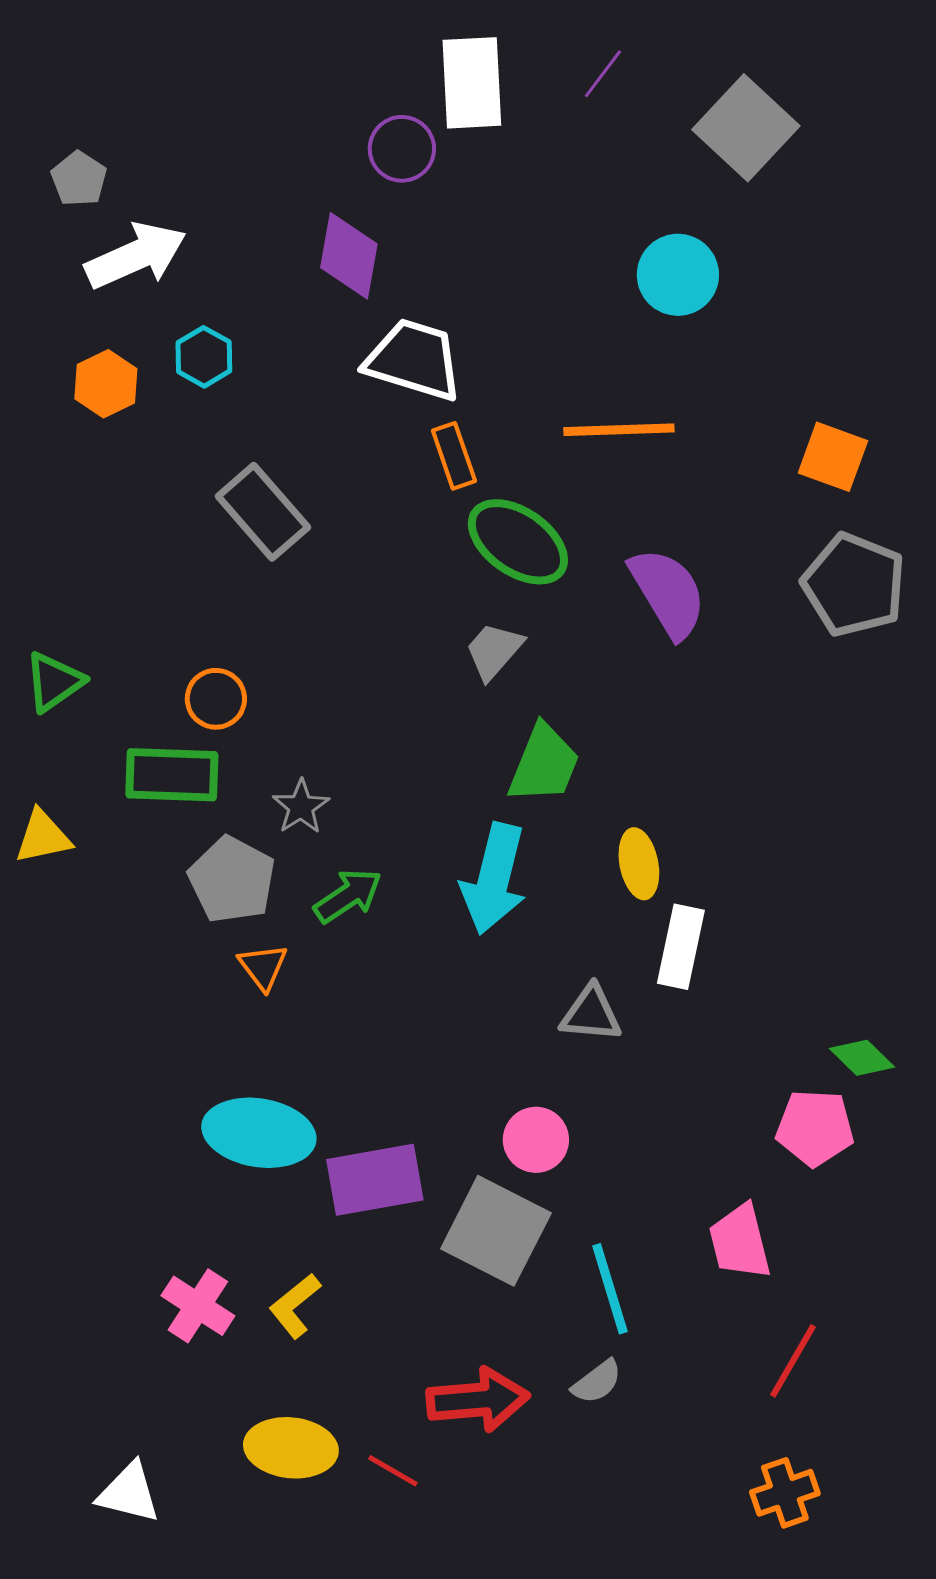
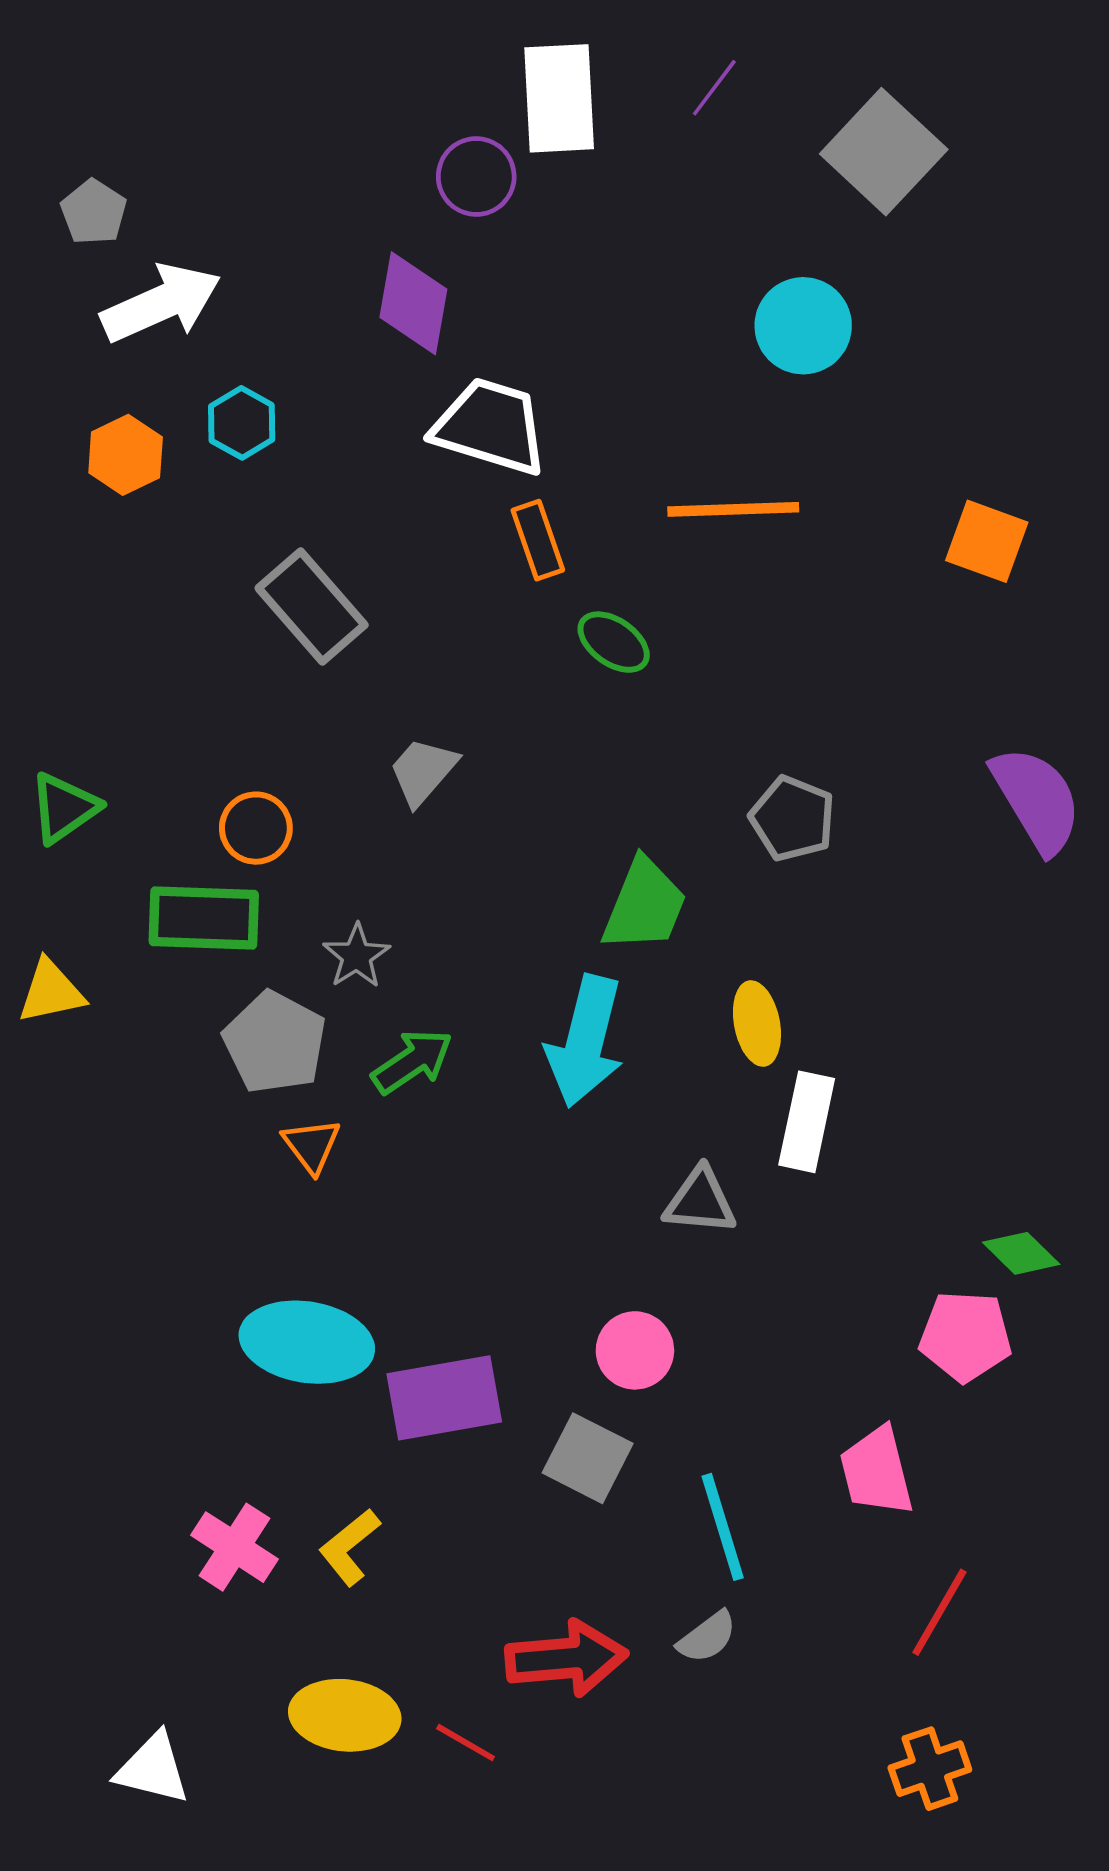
green ellipse: (518, 542) -> (614, 642), size x0.6
gray pentagon: (854, 585) -> (792, 819), moved, size x0.7
purple semicircle: (668, 593) -> (1037, 800), moved
gray trapezoid: (494, 651) -> (423, 771), moved
gray square: (496, 1231) -> (588, 1458), size x0.7

